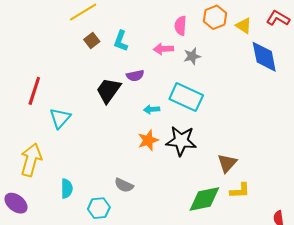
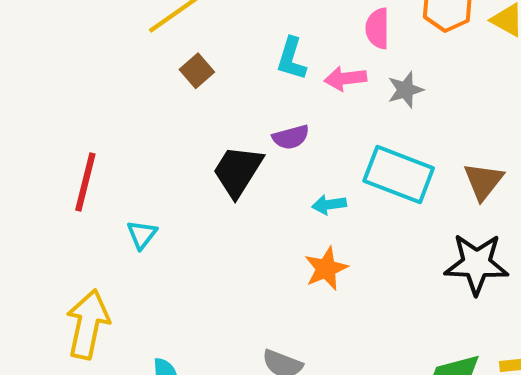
cyan L-shape: (121, 41) -> (291, 59), moved
cyan triangle: (60, 118) -> (142, 235), size x0.7
black star: (181, 141) -> (477, 264), moved
brown triangle: (227, 163) -> (483, 181), moved

